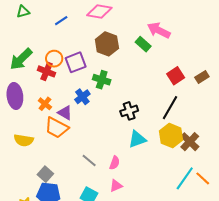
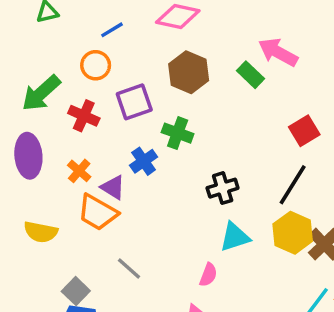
orange circle: (54, 59) -> (96, 65), moved
gray line: (89, 160) -> (129, 268), moved
pink semicircle: (115, 163) -> (208, 275), moved

